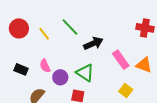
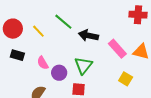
black arrow: (93, 43) -> (88, 35), turned -138
black rectangle: (21, 69) -> (17, 55), moved
green triangle: (85, 73) -> (83, 65), turned 42

